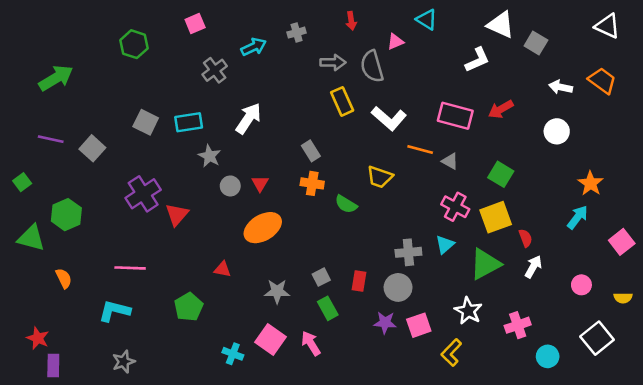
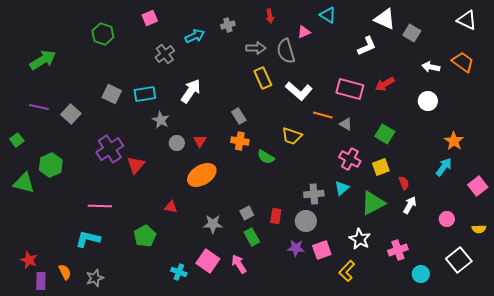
yellow square: (496, 217) -> (381, 167), size x0.7
orange semicircle: (64, 278) -> (65, 272), moved

